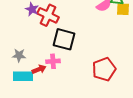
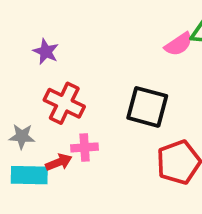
red cross: (48, 15) -> (64, 103), moved
black square: (64, 39) -> (147, 107), moved

